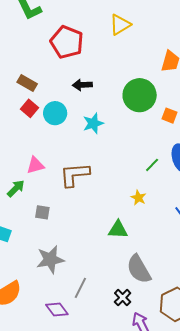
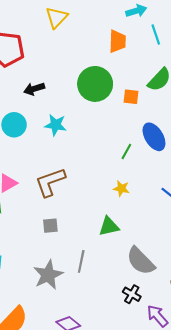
cyan star: (93, 123) -> (56, 125), turned -30
gray square: (42, 212) -> (50, 226), moved
gray line: (80, 288) -> (81, 261), moved

